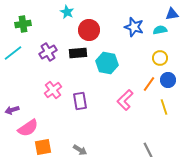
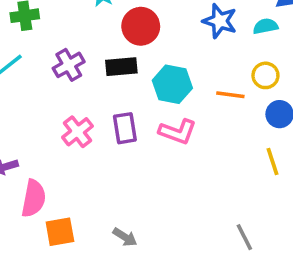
orange line: (149, 84) -> (230, 95), moved, turned 63
pink L-shape: (125, 100) -> (178, 132), moved, turned -115
purple rectangle: (80, 101) -> (125, 128), moved
pink semicircle: (28, 128) -> (34, 198), turned -45

